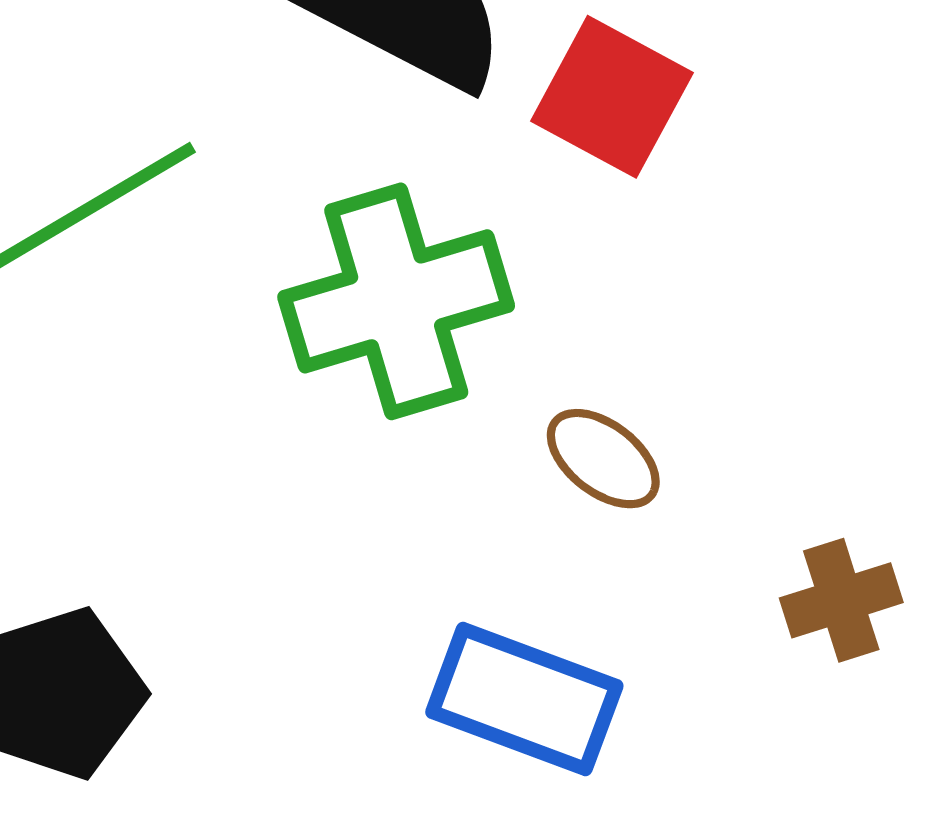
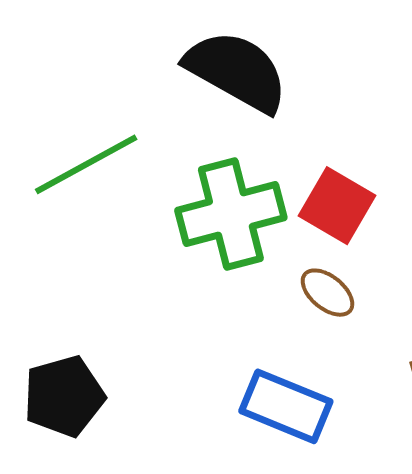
red square: (612, 97) -> (337, 206), moved

